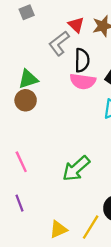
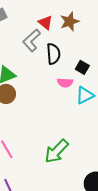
pink semicircle: (83, 81) -> (65, 83), moved, size x0.7

